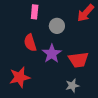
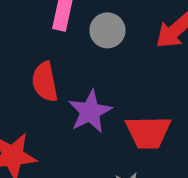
gray circle: (57, 26) -> (107, 30), moved

